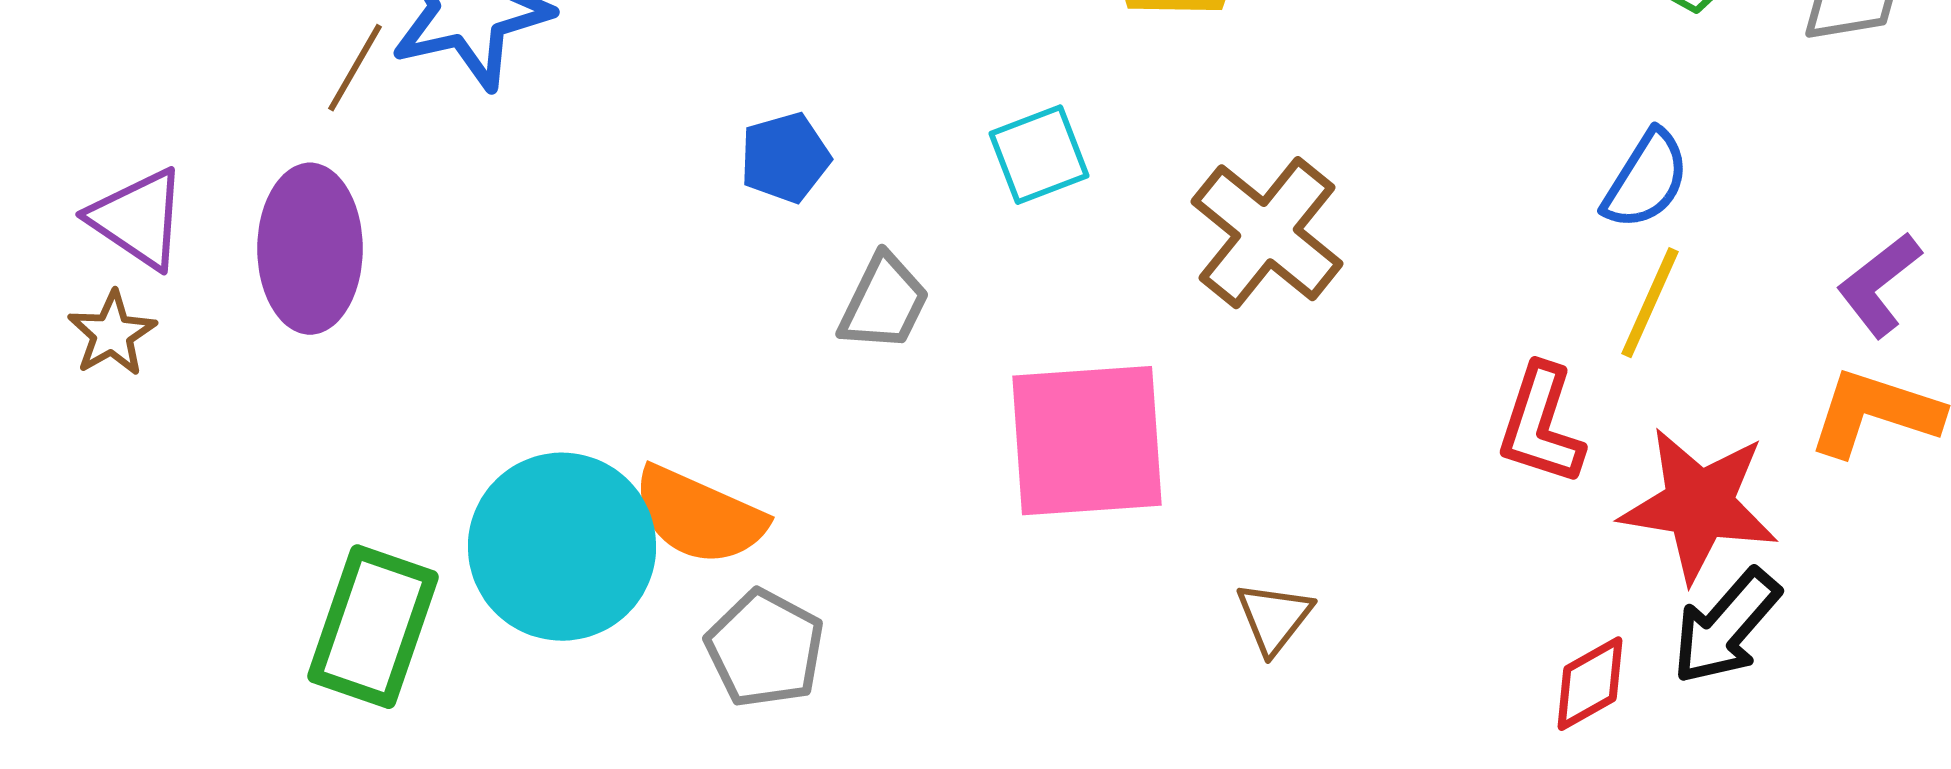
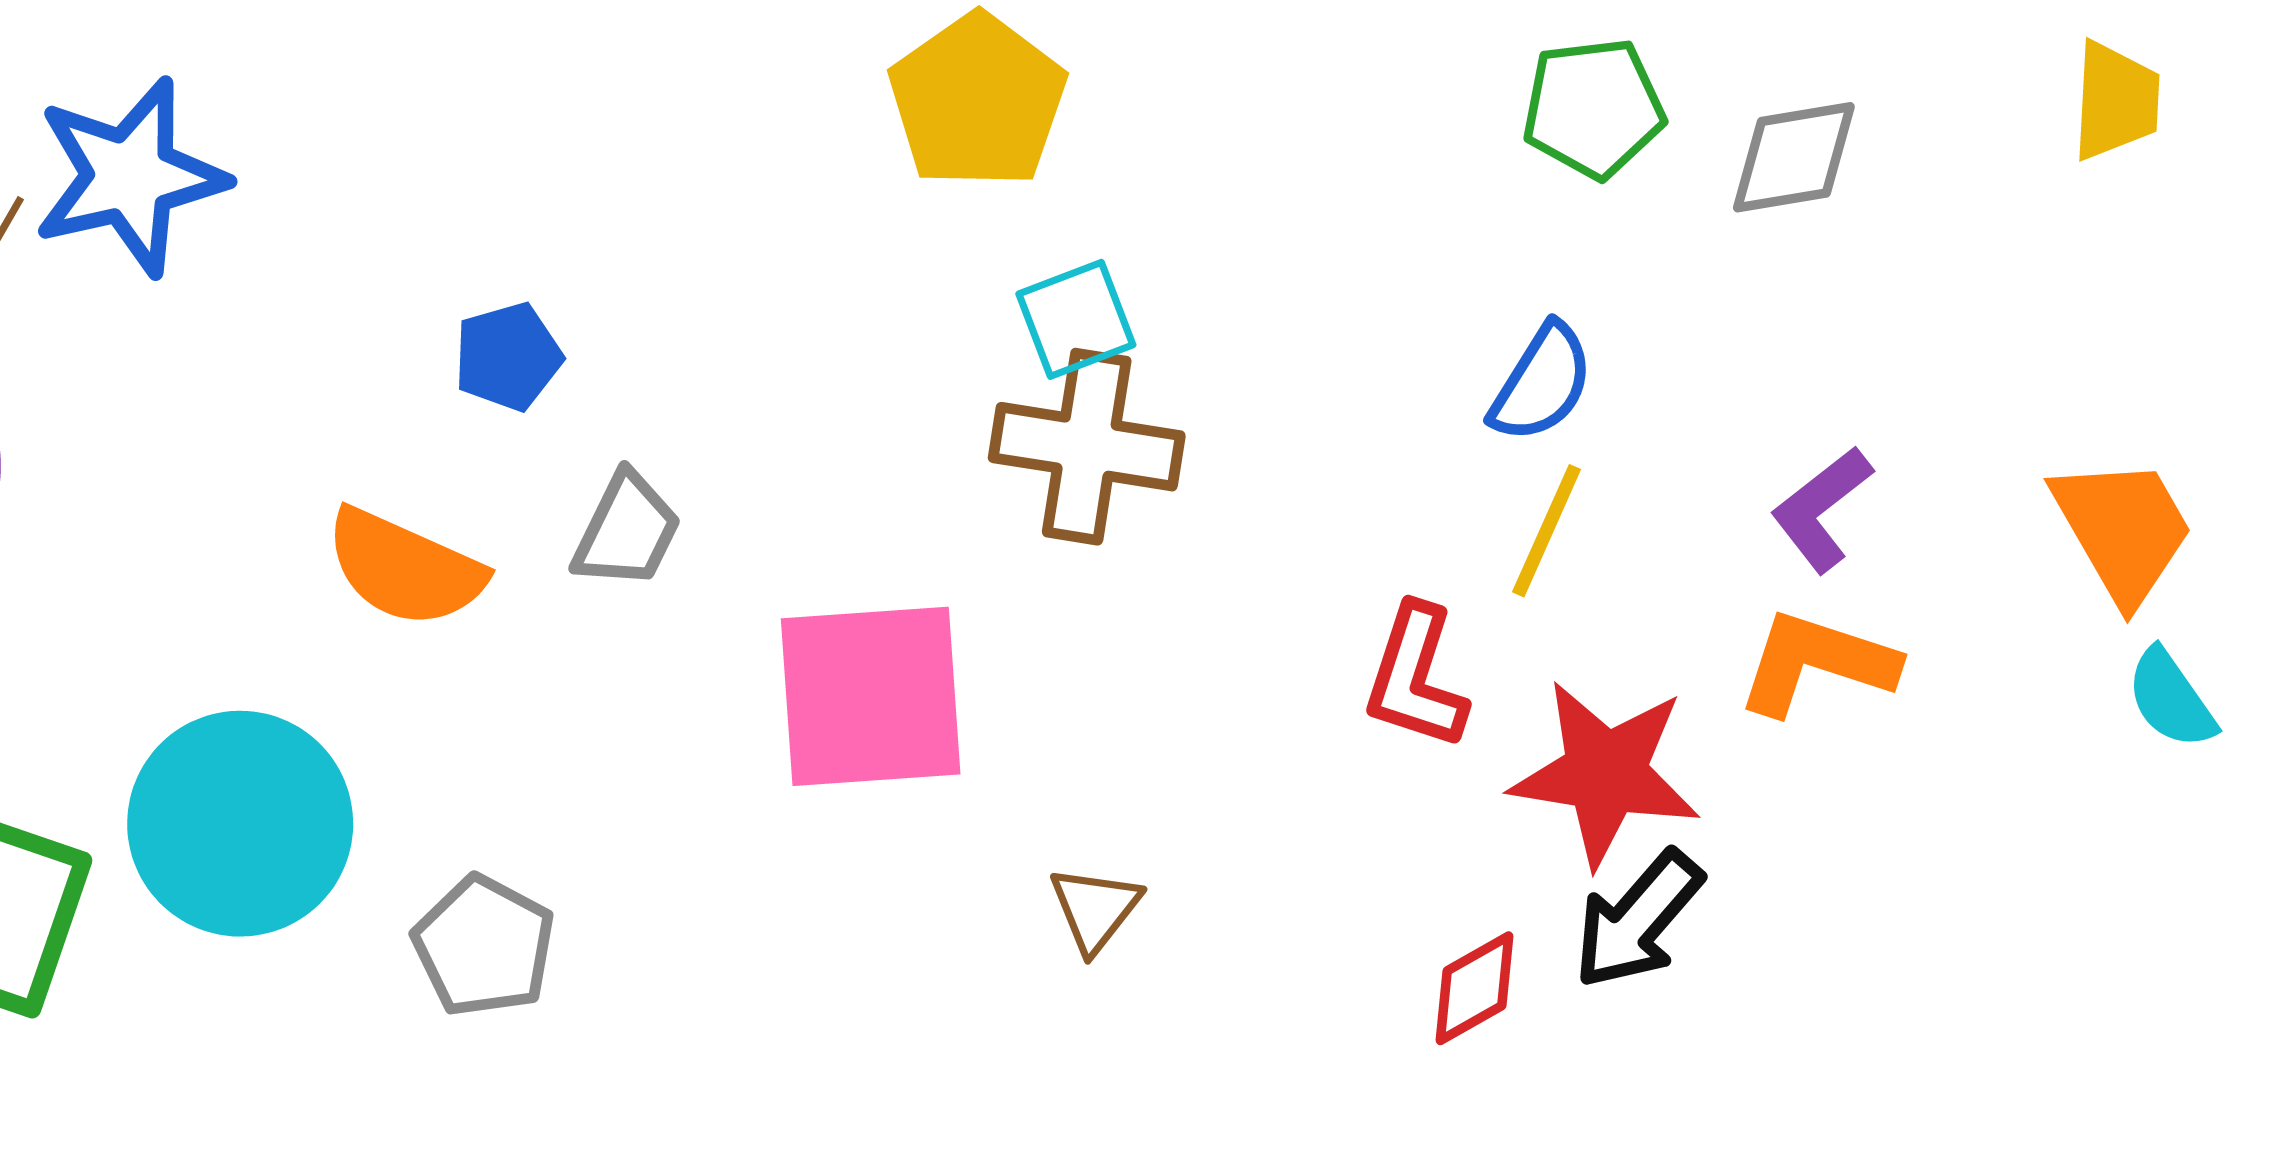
cyan square: (1039, 155) -> (1076, 319), moved
brown cross: (1267, 233) -> (1087, 447), turned -30
orange semicircle: (699, 516) -> (405, 568), moved

